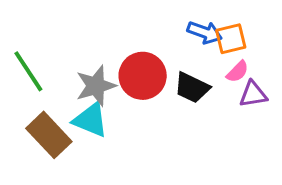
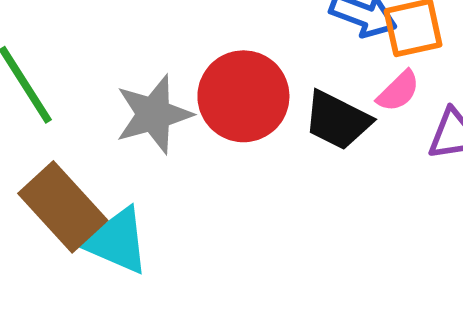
pink semicircle: (237, 72) -> (398, 91), moved
cyan triangle: (91, 120) -> (117, 241), moved

